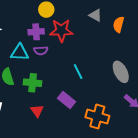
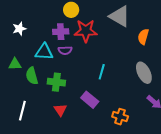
gray triangle: (95, 15) -> (120, 16), size x1.6
orange semicircle: (119, 24) -> (143, 37), moved
cyan line: (78, 72) -> (102, 72), turned 42
orange cross: (97, 116) -> (120, 117), size x0.7

